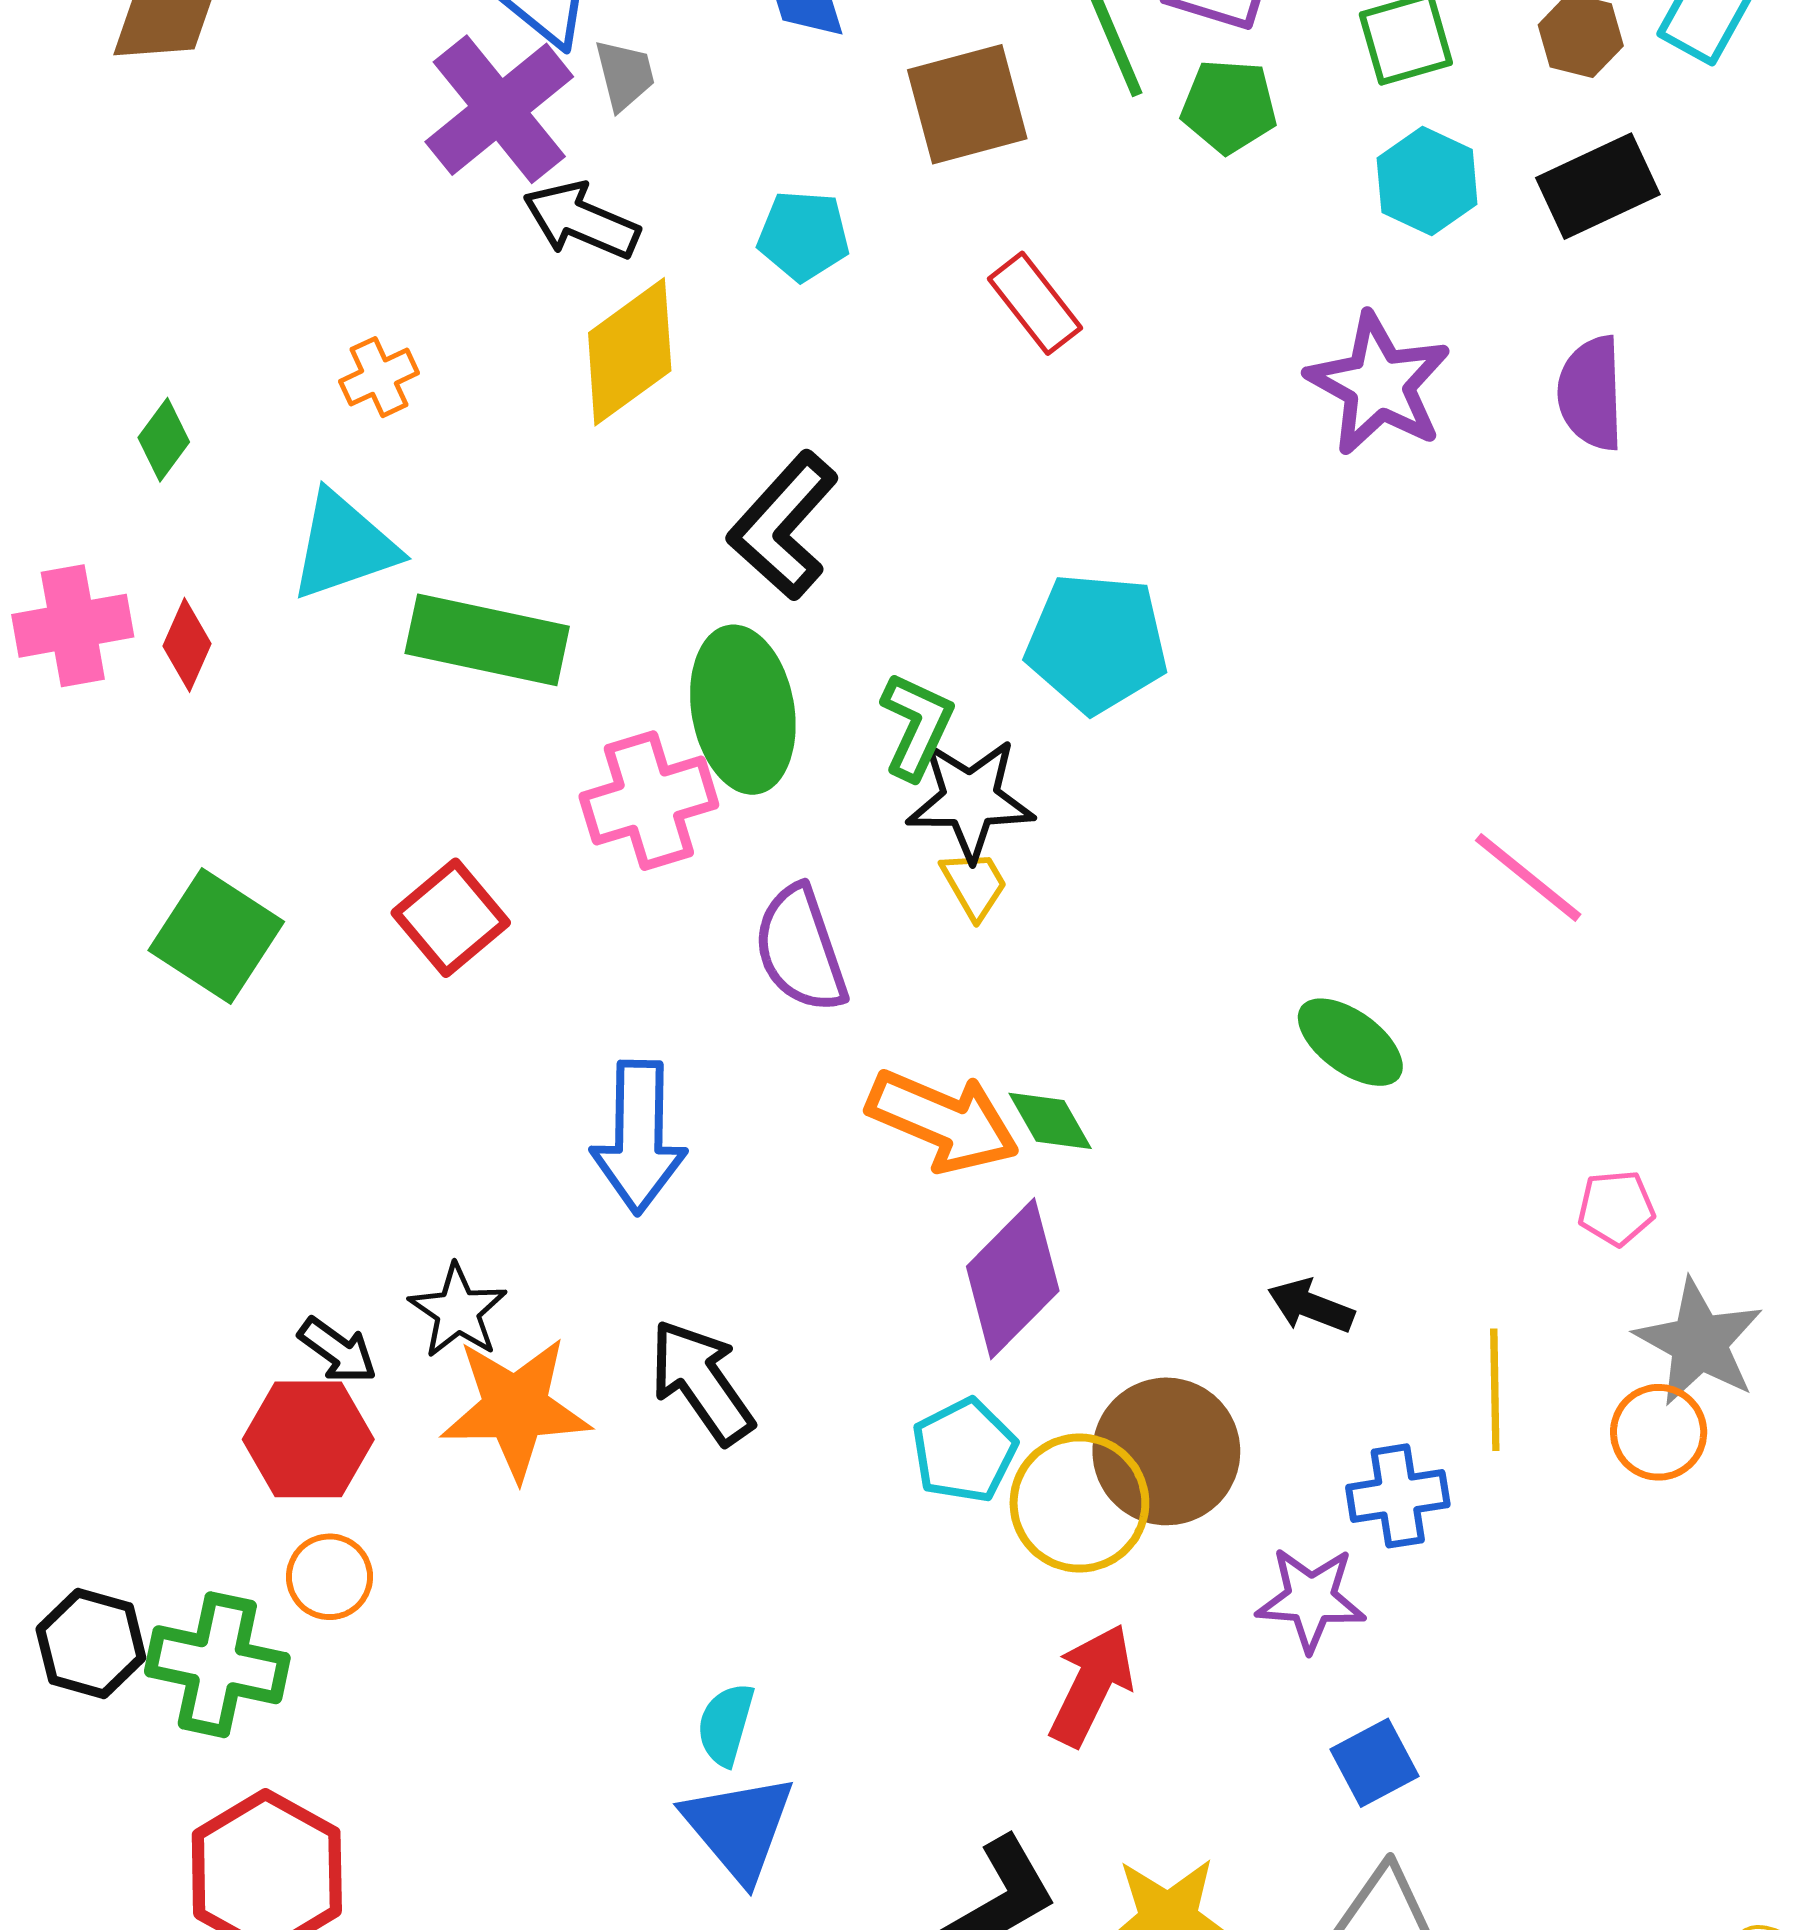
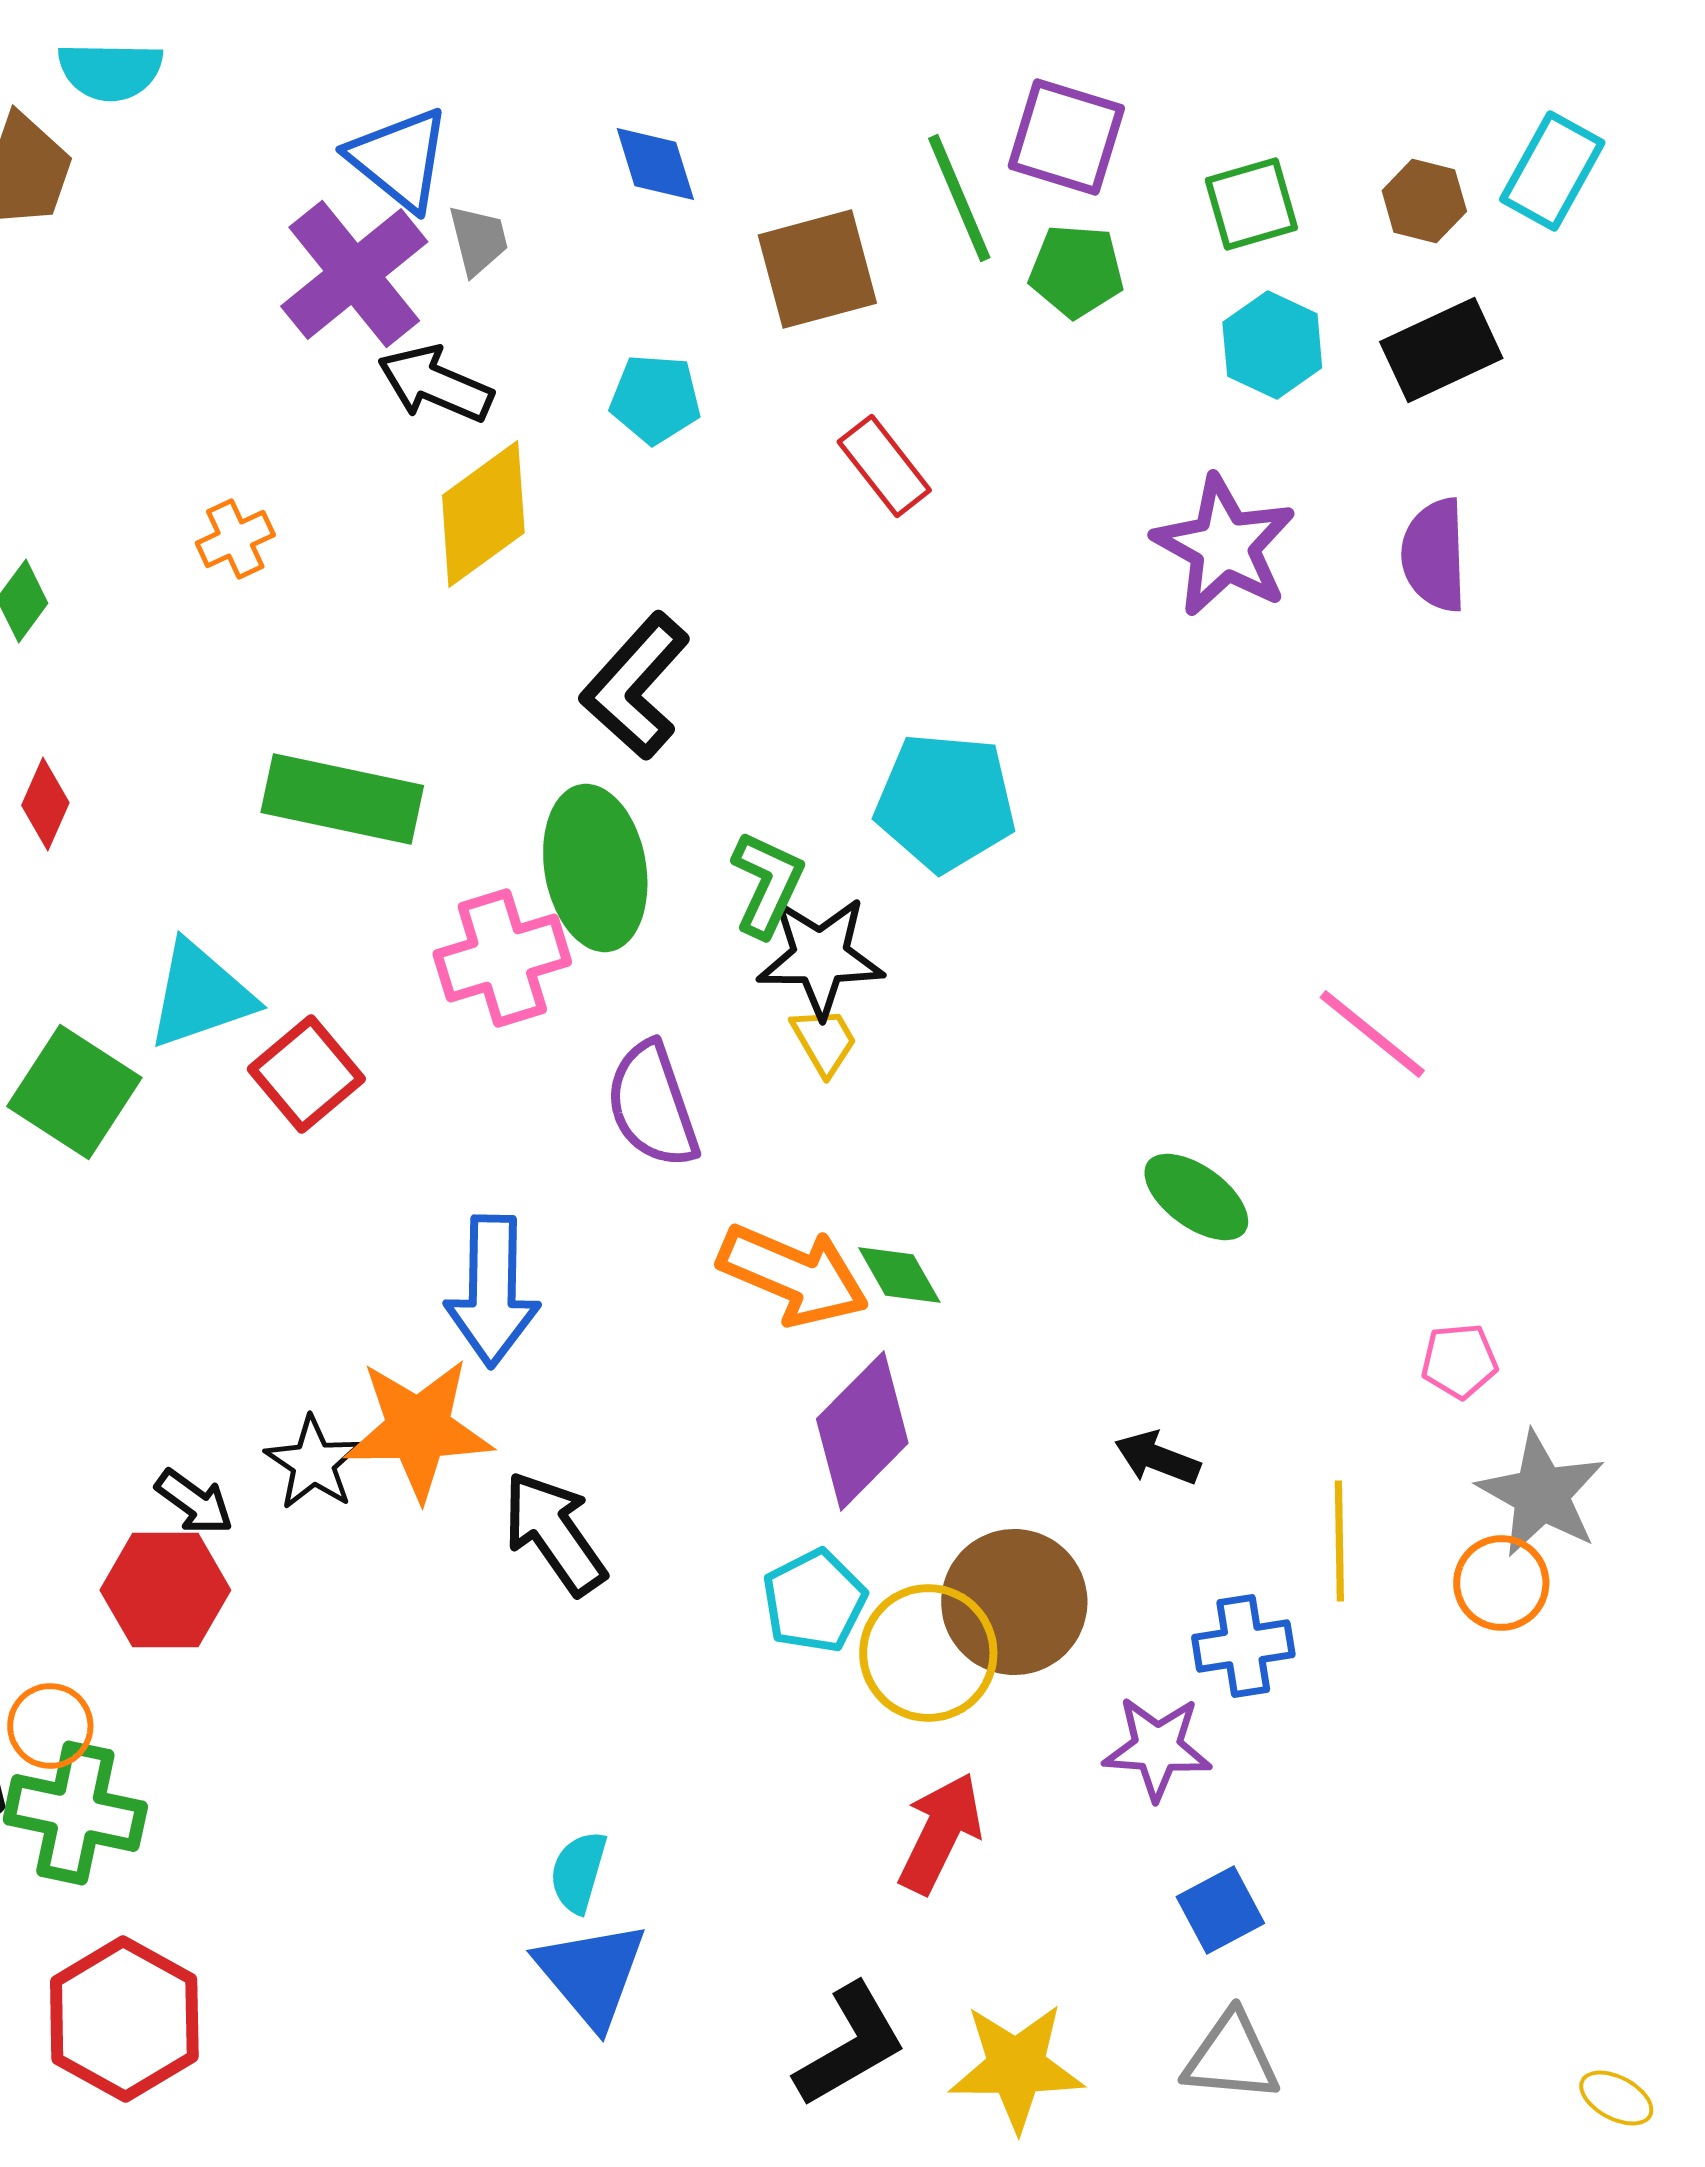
cyan triangle: (344, 546) -> (200, 995), moved
orange star: (515, 1408) -> (418, 1429), moved
orange circle: (329, 1577) -> (50, 1726), moved

